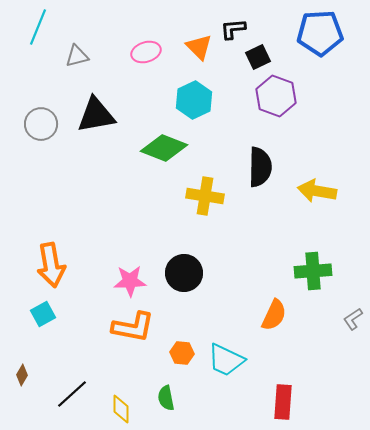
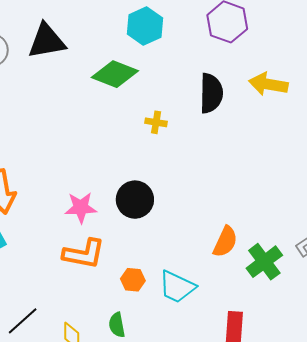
yellow arrow: (317, 191) -> (268, 84), moved
yellow cross: (205, 196) -> (156, 122), size x0.6
green cross: (313, 271) -> (264, 262), moved, turned -33

